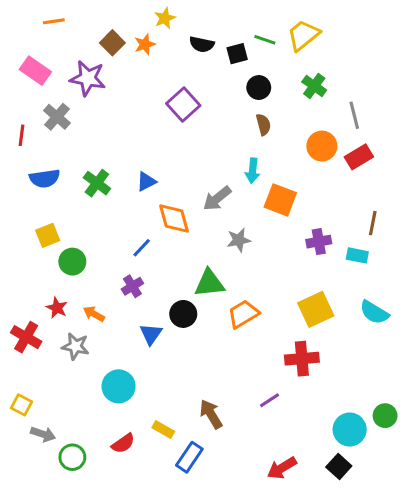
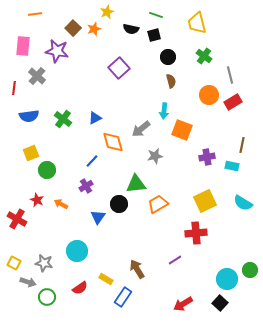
yellow trapezoid: (303, 35) -> (197, 23), turned -65
green line: (265, 40) -> (156, 15), moved
pink rectangle: (35, 71) -> (23, 46), turned 60
gray star: (75, 346) -> (44, 263), moved

